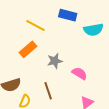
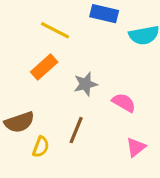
brown line: (48, 91) -> (76, 130), turned 42

